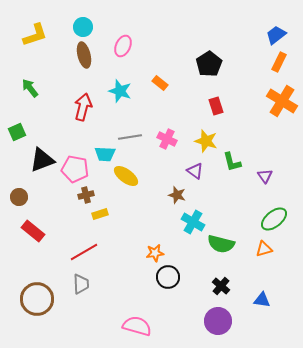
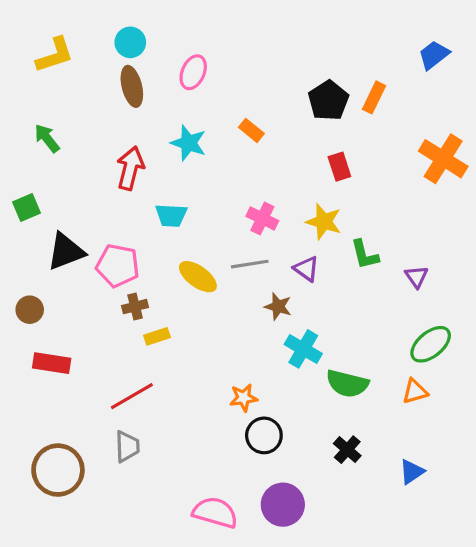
orange rectangle: (279, 62) -> (374, 97), moved
gray line: (130, 137) -> (250, 264), moved
cyan trapezoid: (105, 154) -> (171, 215), moved
red rectangle: (33, 231) -> (52, 363), turned -30
blue triangle: (262, 300) -> (412, 472), turned -42
purple circle: (218, 321) -> (283, 505), moved

